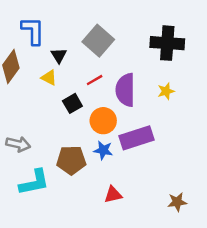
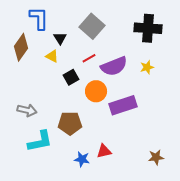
purple semicircle: (125, 90) -> (114, 66), turned -112
blue star: (103, 150) -> (82, 159), moved

